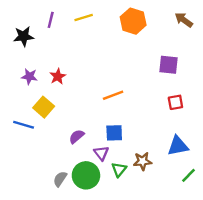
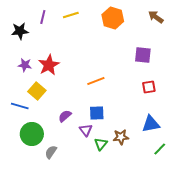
red star: (58, 76) -> (49, 65), size x1.5
green circle: (86, 175) -> (32, 134), moved

